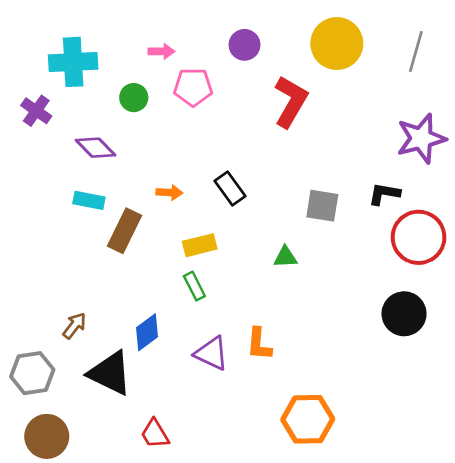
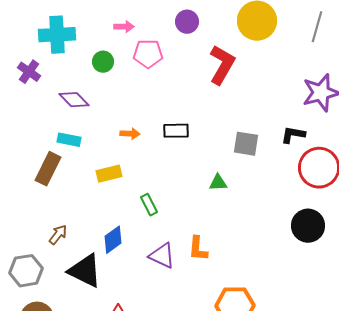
black rectangle: (230, 189) -> (176, 131), turned -55
brown rectangle: (125, 231) -> (48, 169), moved
yellow rectangle: (200, 245) -> (109, 174), moved

